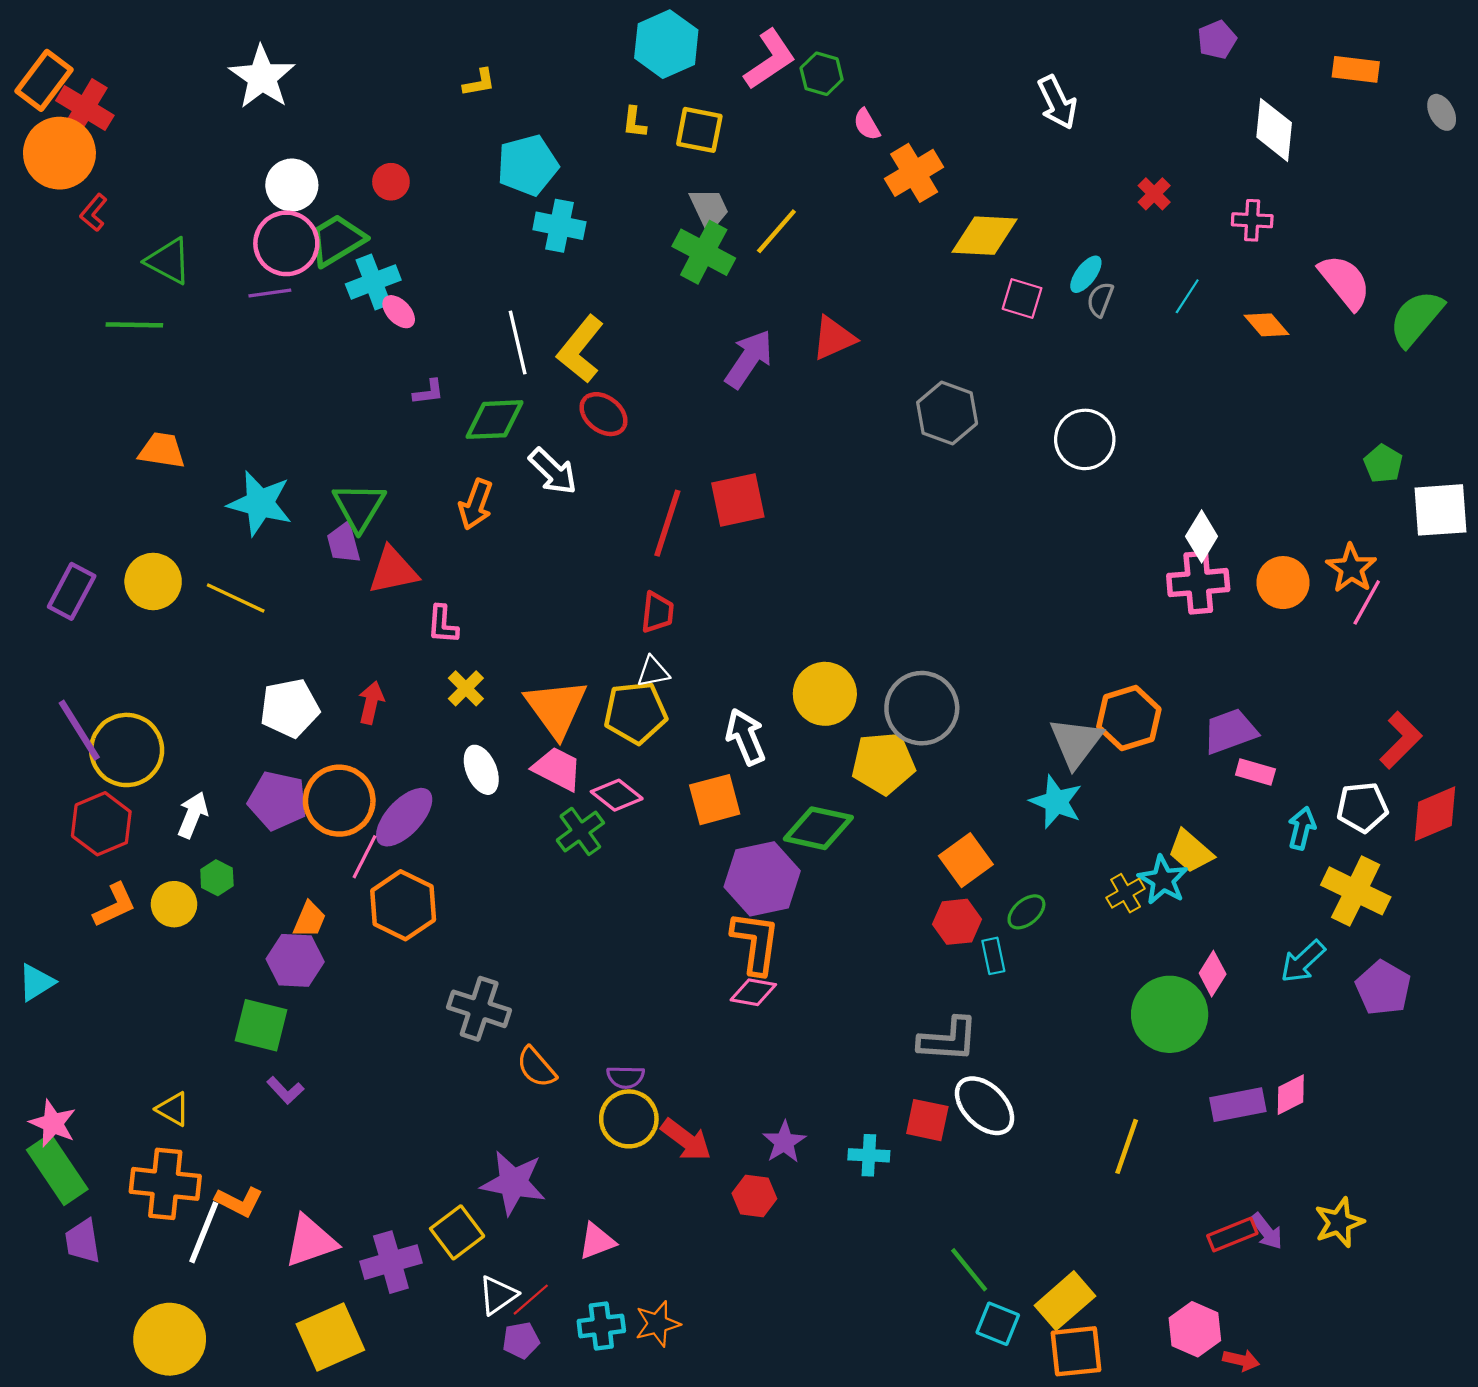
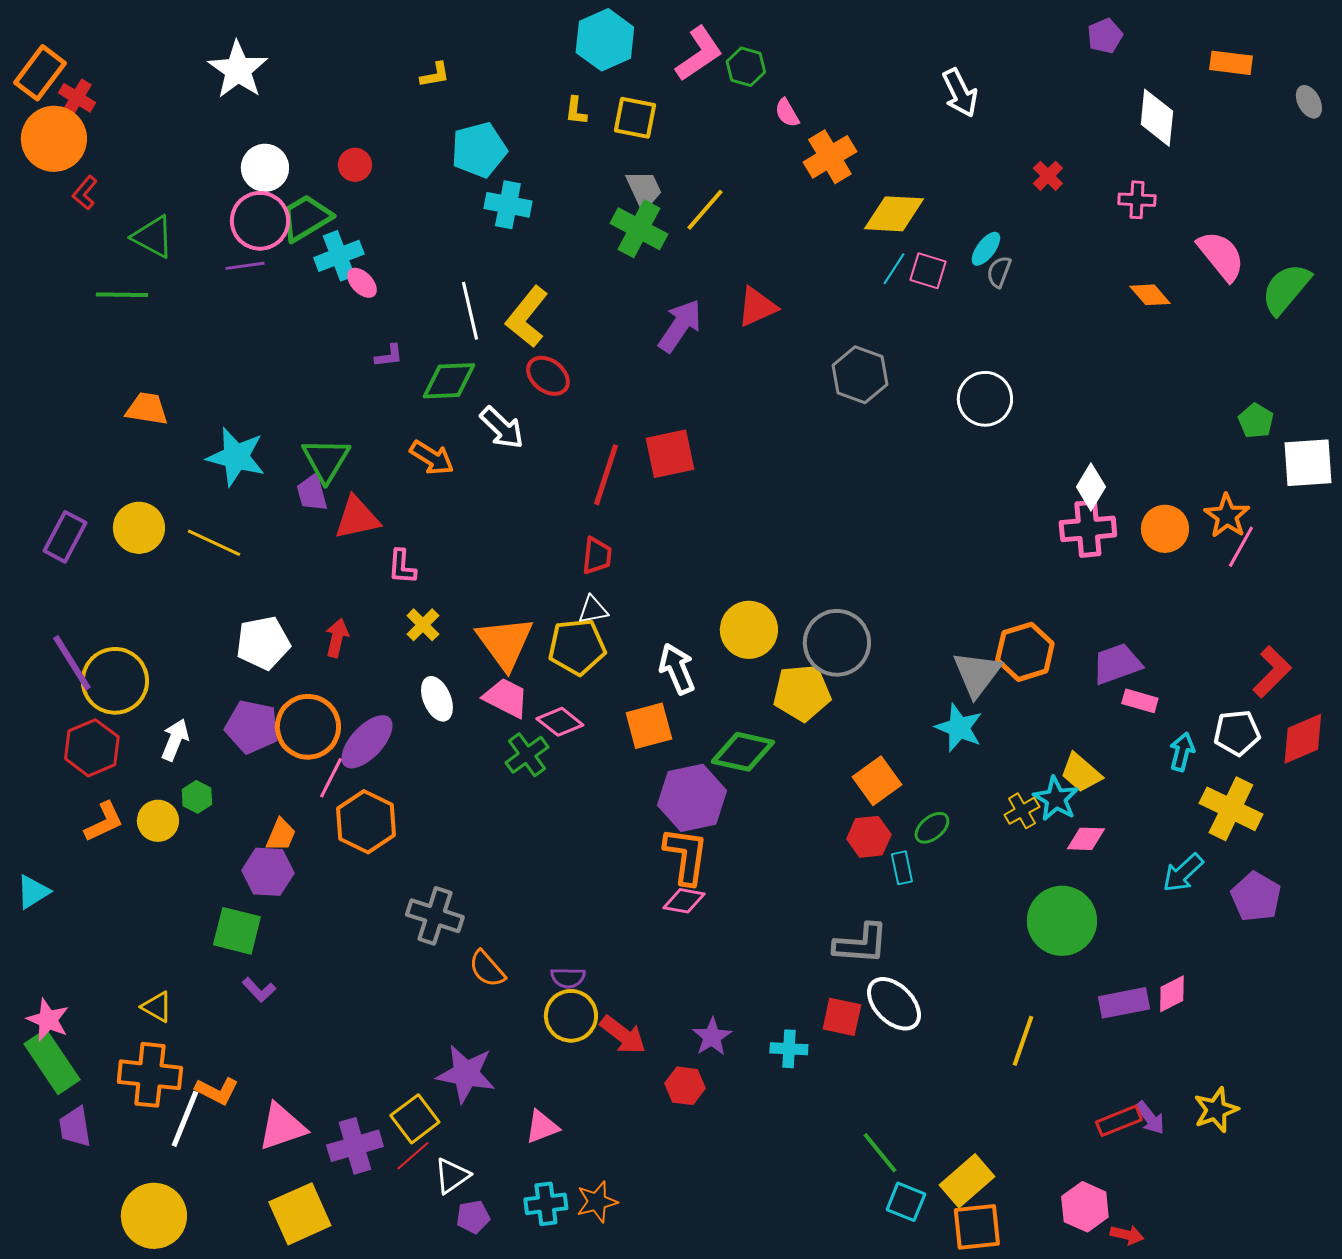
red cross: (85, 108) -> (77, 98), size x0.7
cyan line: (1187, 296) -> (894, 269), moved
orange arrow: (476, 504) -> (432, 458), turned -78
pink diamond: (1213, 974) -> (1086, 839), moved, turned 60
red line: (531, 1300) -> (413, 1156), moved

